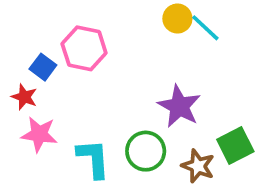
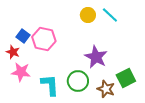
yellow circle: (177, 19) -> (88, 15), moved
pink hexagon: (84, 48) -> (44, 39), moved

